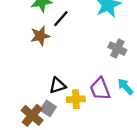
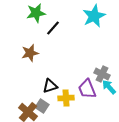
brown star: (40, 36) -> (30, 53), moved
gray cross: (117, 49) -> (102, 74), moved

